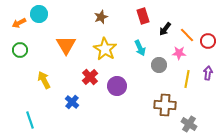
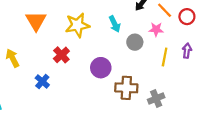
yellow star: (105, 49) -> (77, 25), turned 30
purple circle: (117, 86) -> (101, 68), moved
brown cross: (165, 105) -> (126, 88), moved
gray cross: (189, 124) -> (156, 98), moved, turned 35

